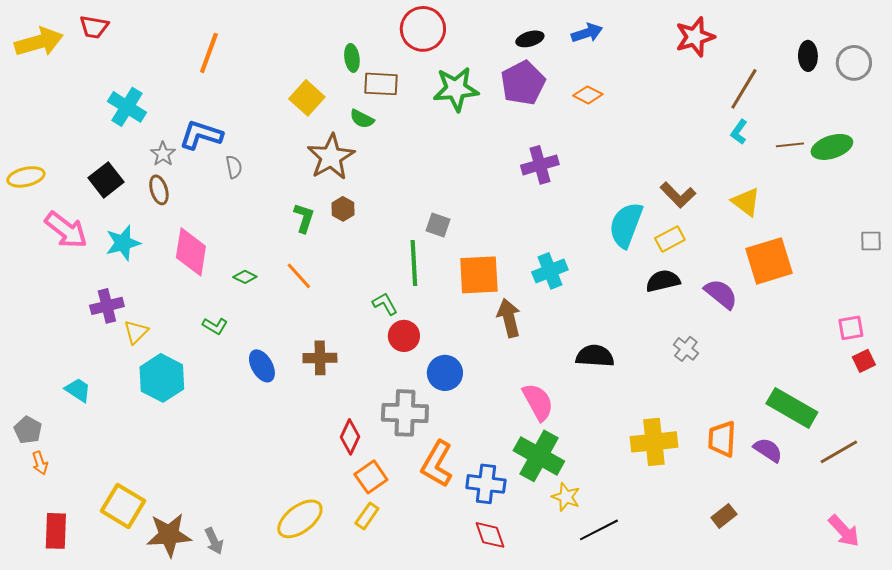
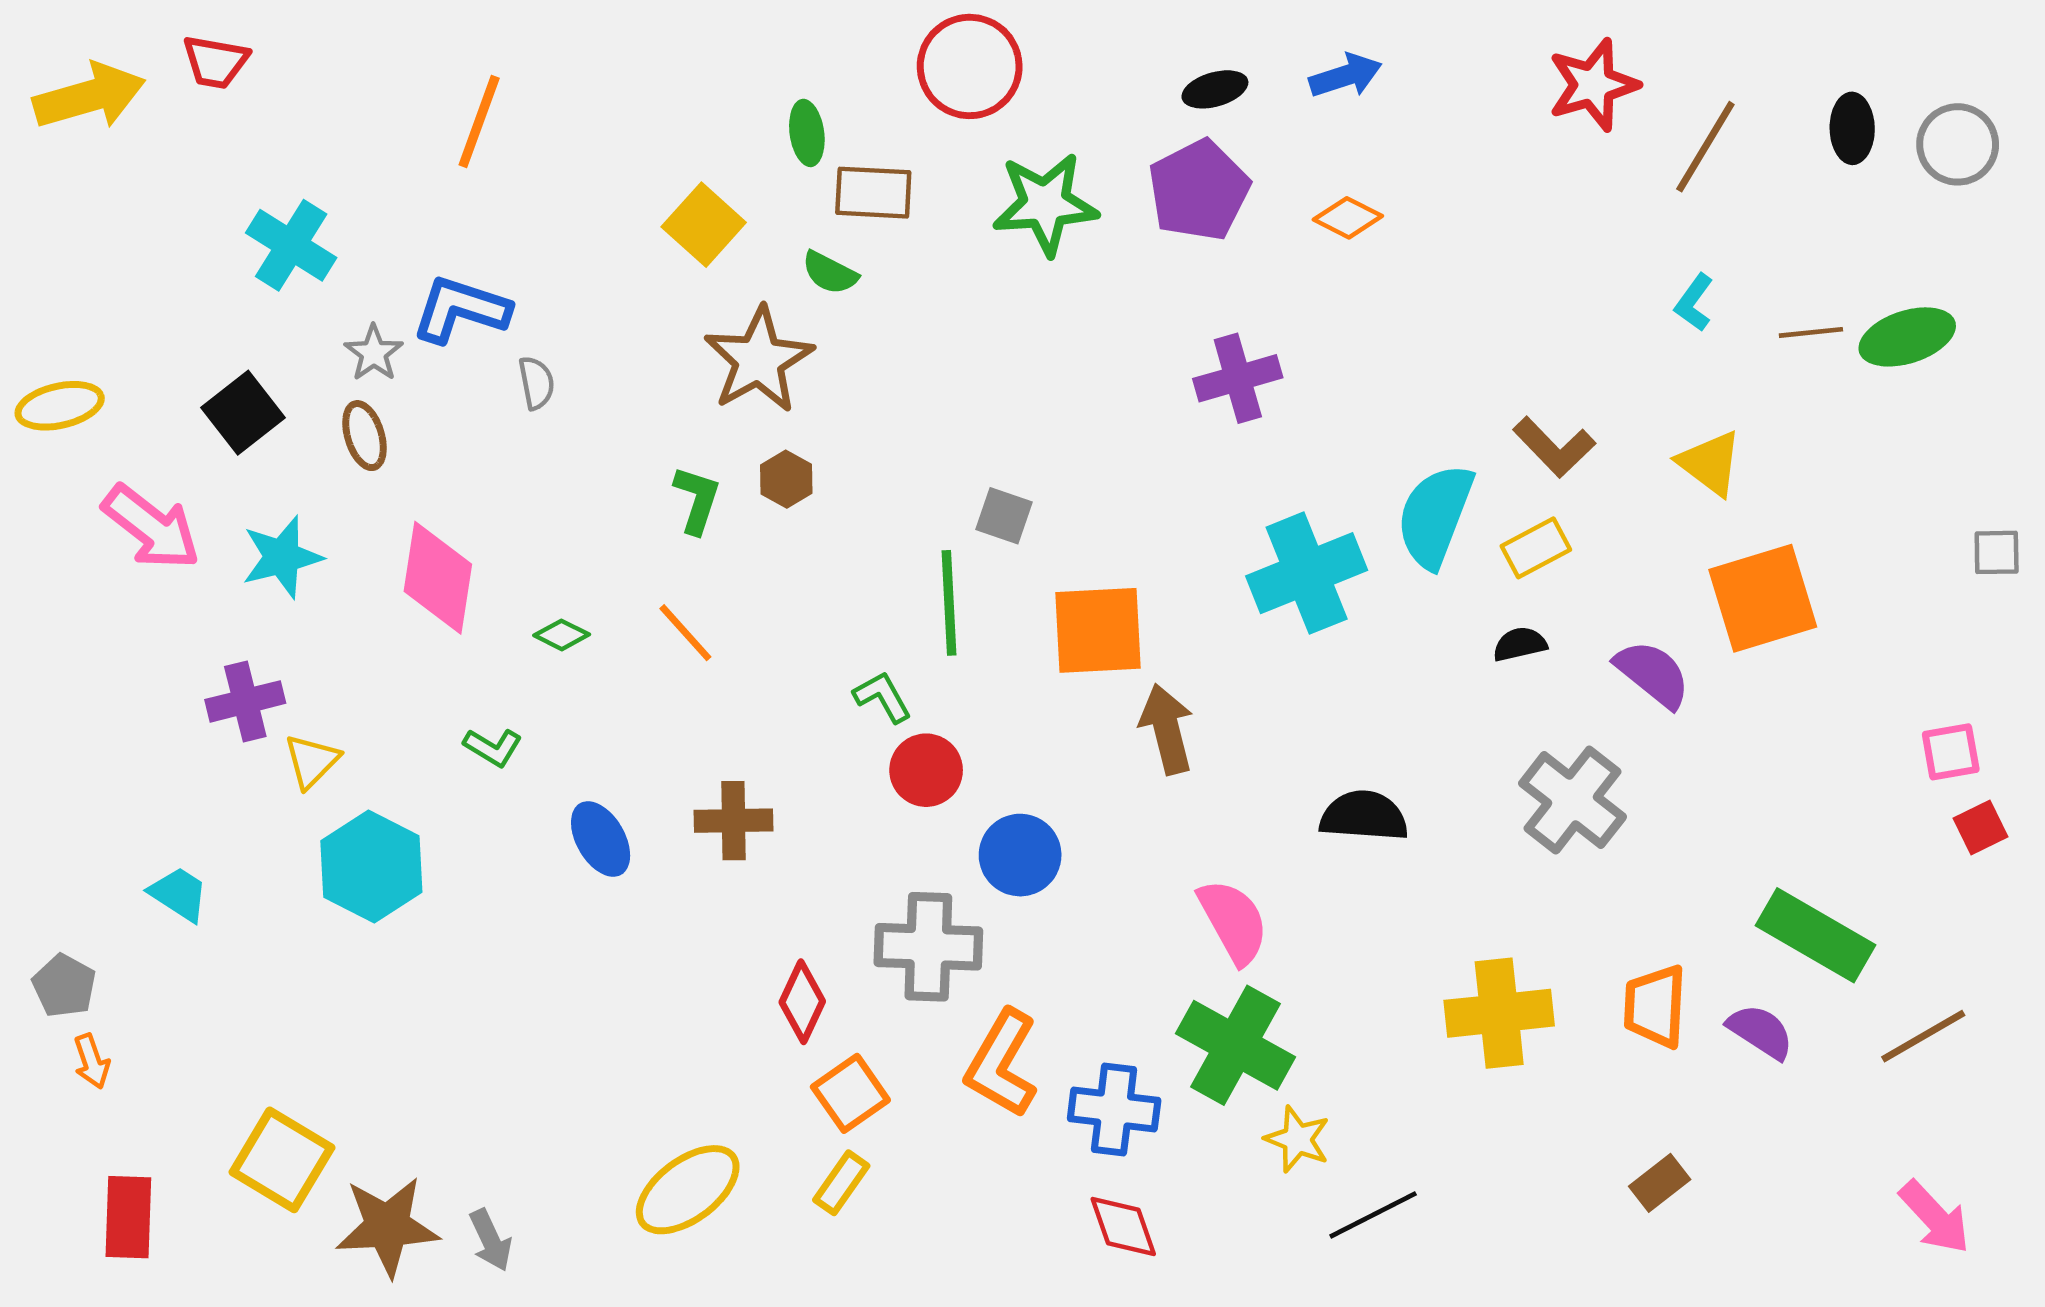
brown line: (744, 89) -> (1705, 147), moved
cyan cross: (550, 271) -> (1307, 573), moved, size x1.4
black semicircle: (663, 281) -> (1520, 644), size x0.7
gray cross: (686, 349) -> (1573, 800), size x1.8

